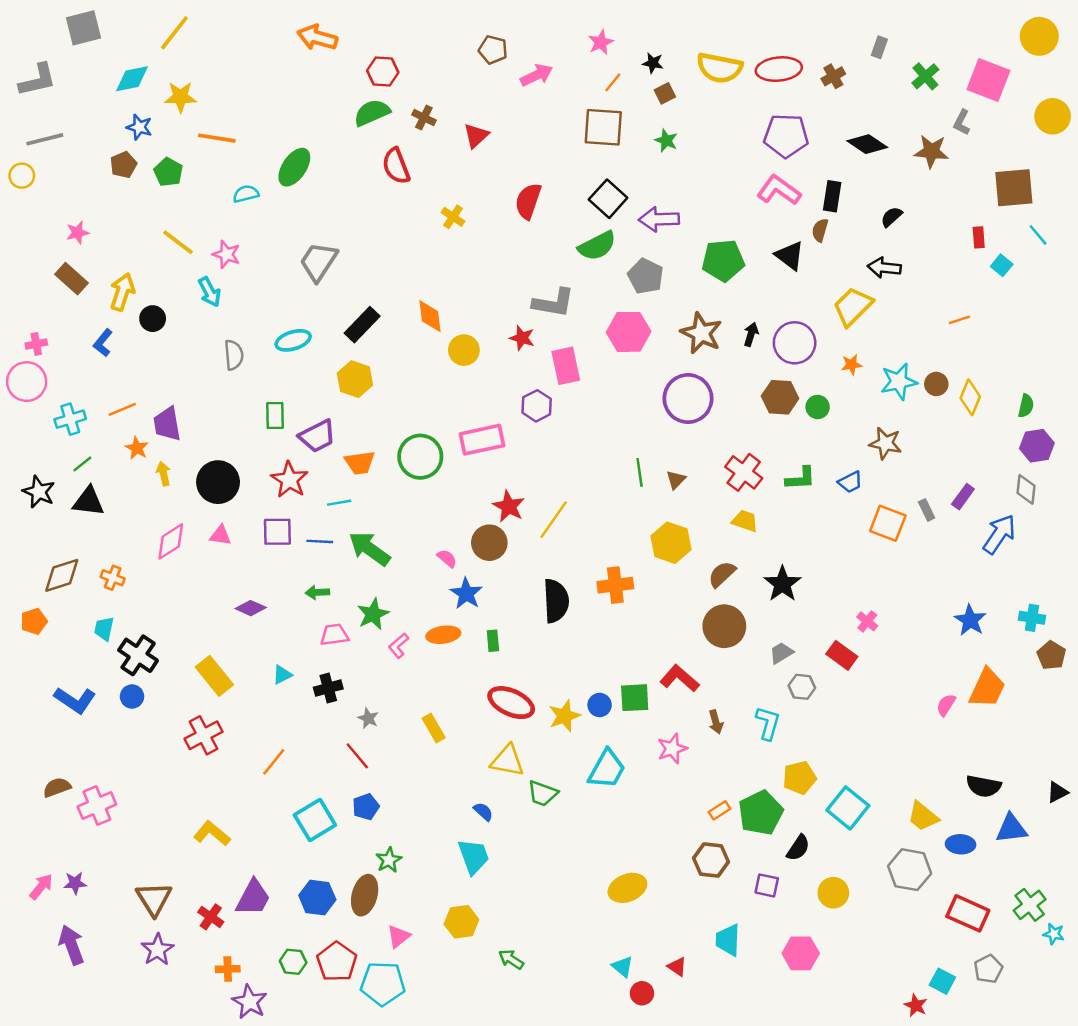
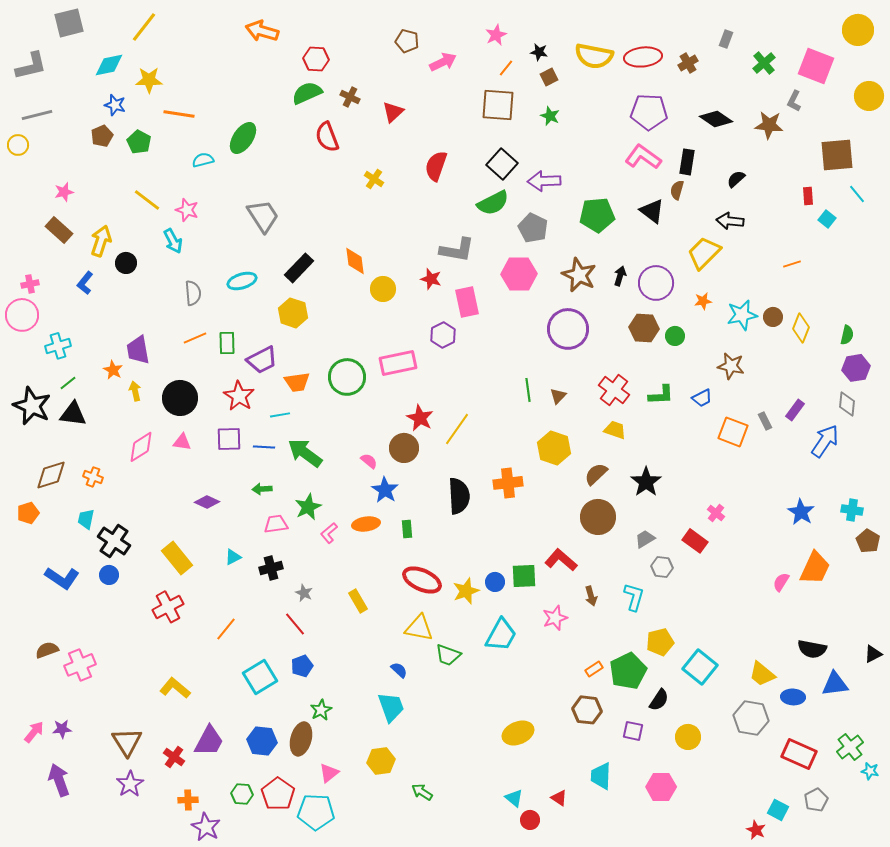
gray trapezoid: (319, 262) -> (263, 216), turned 114
orange line: (122, 409) -> (195, 338), moved
black star: (39, 492) -> (32, 406), size x1.4

